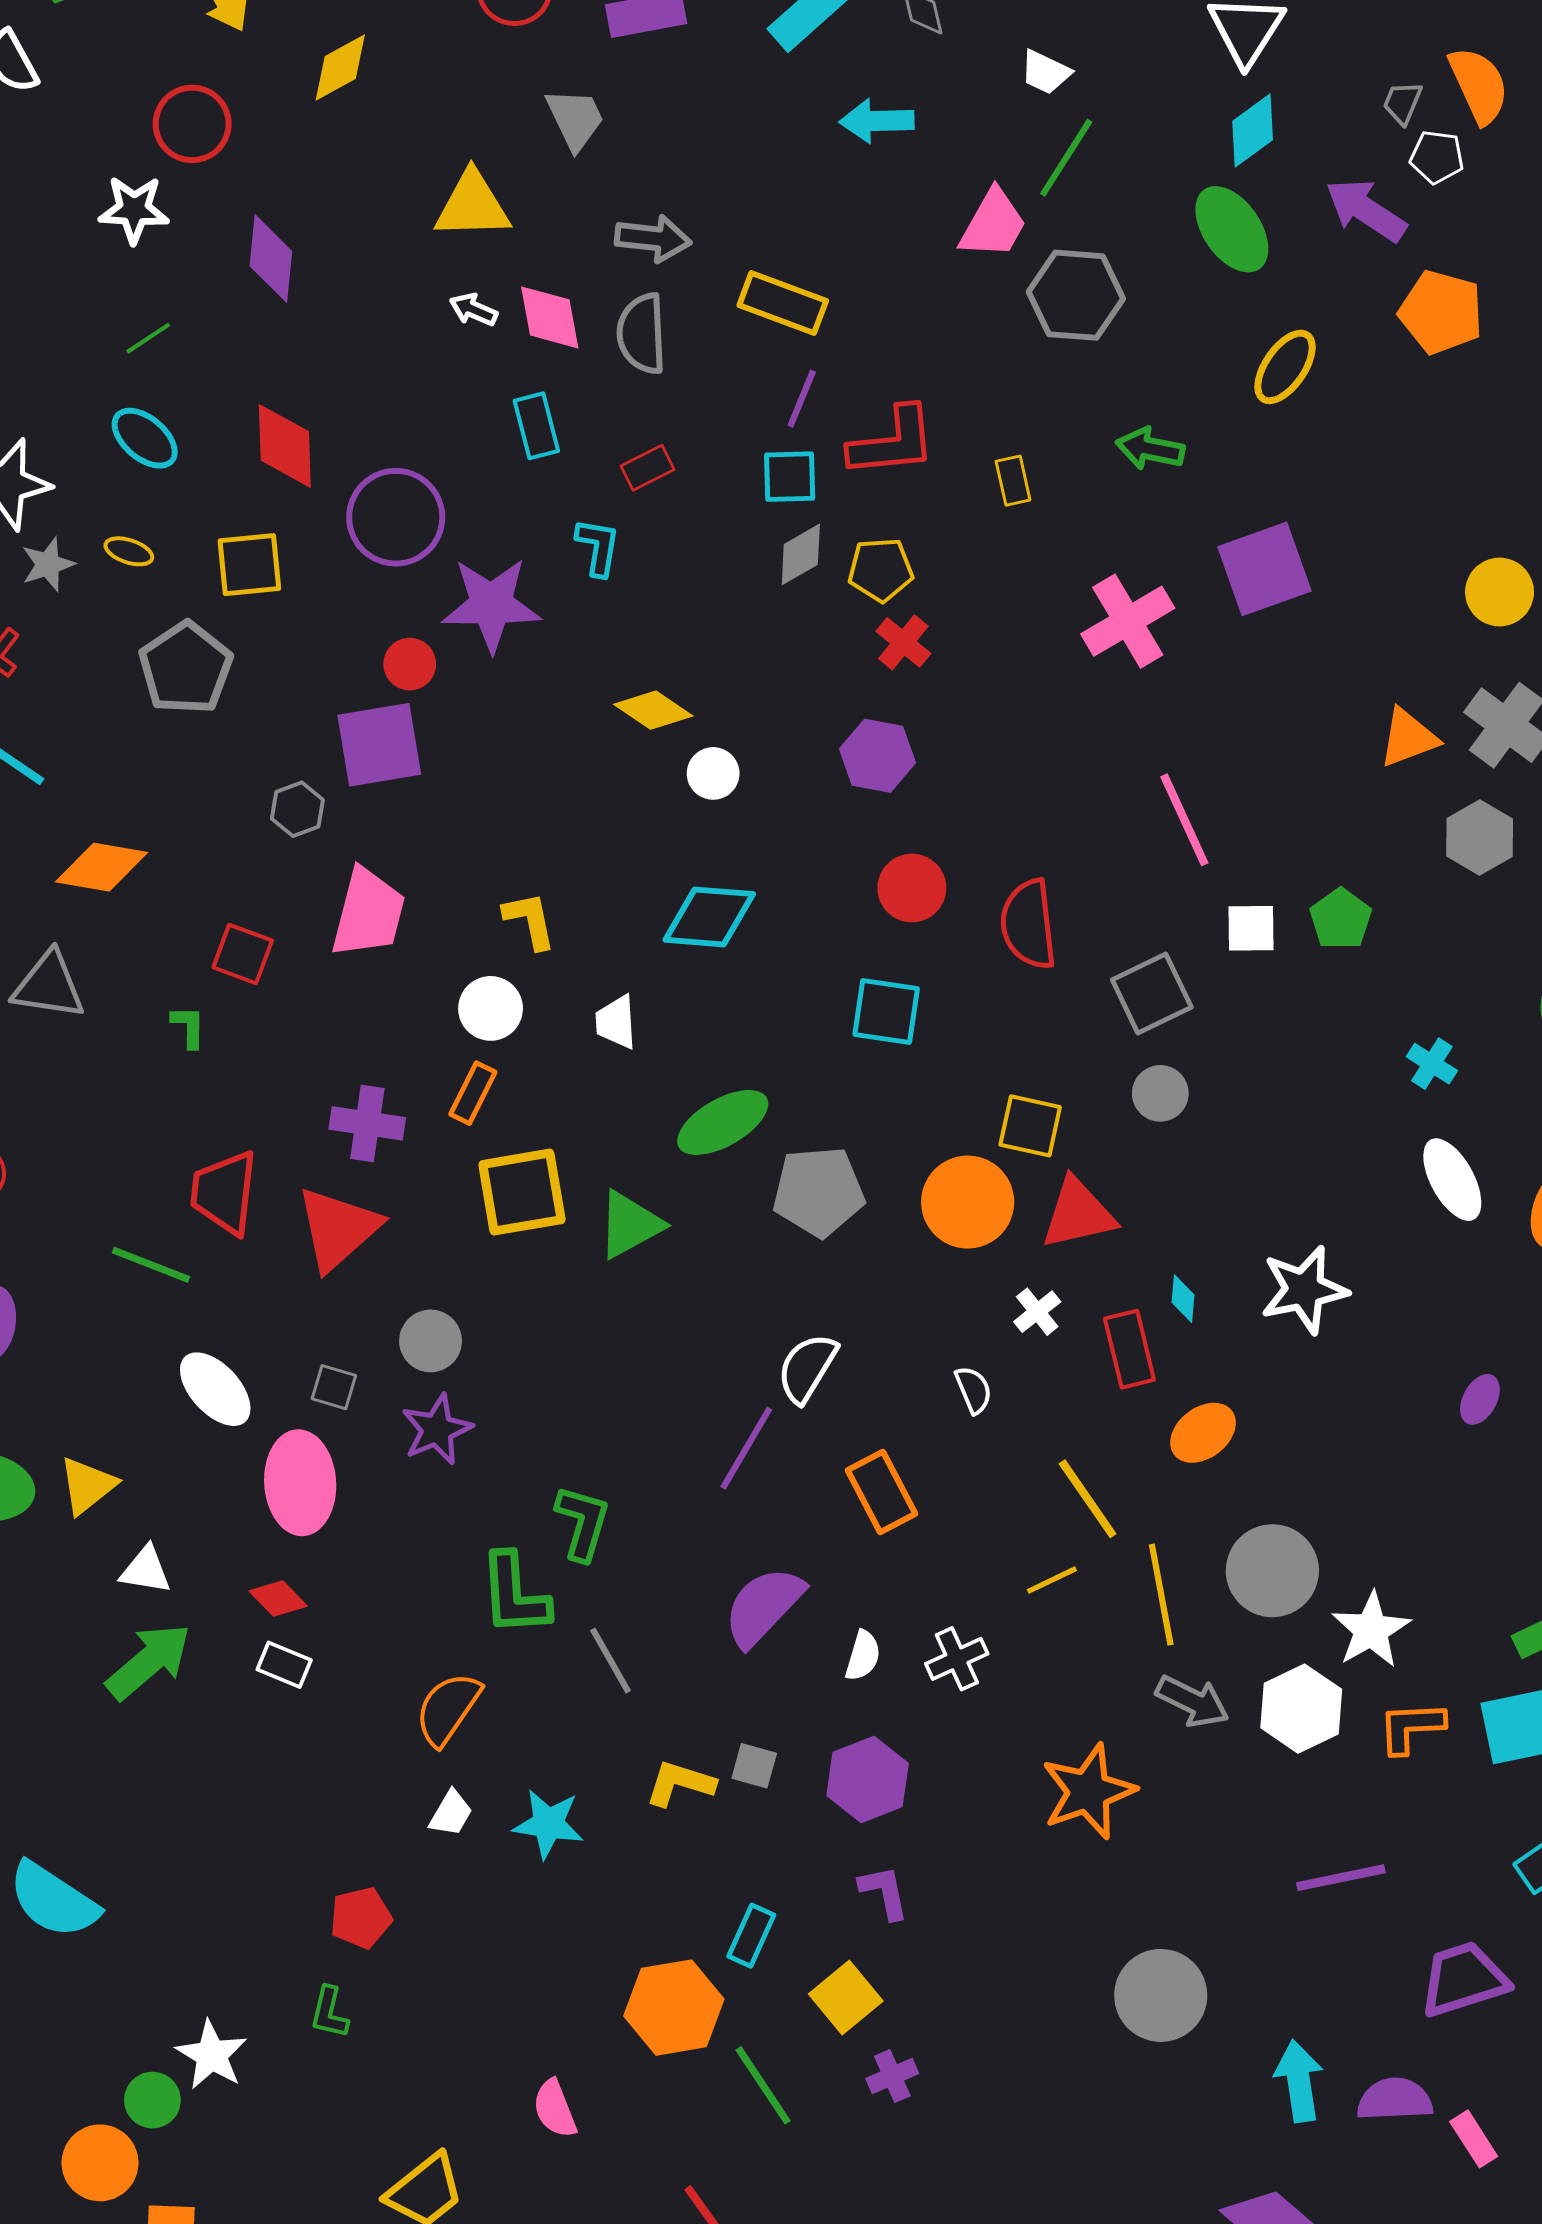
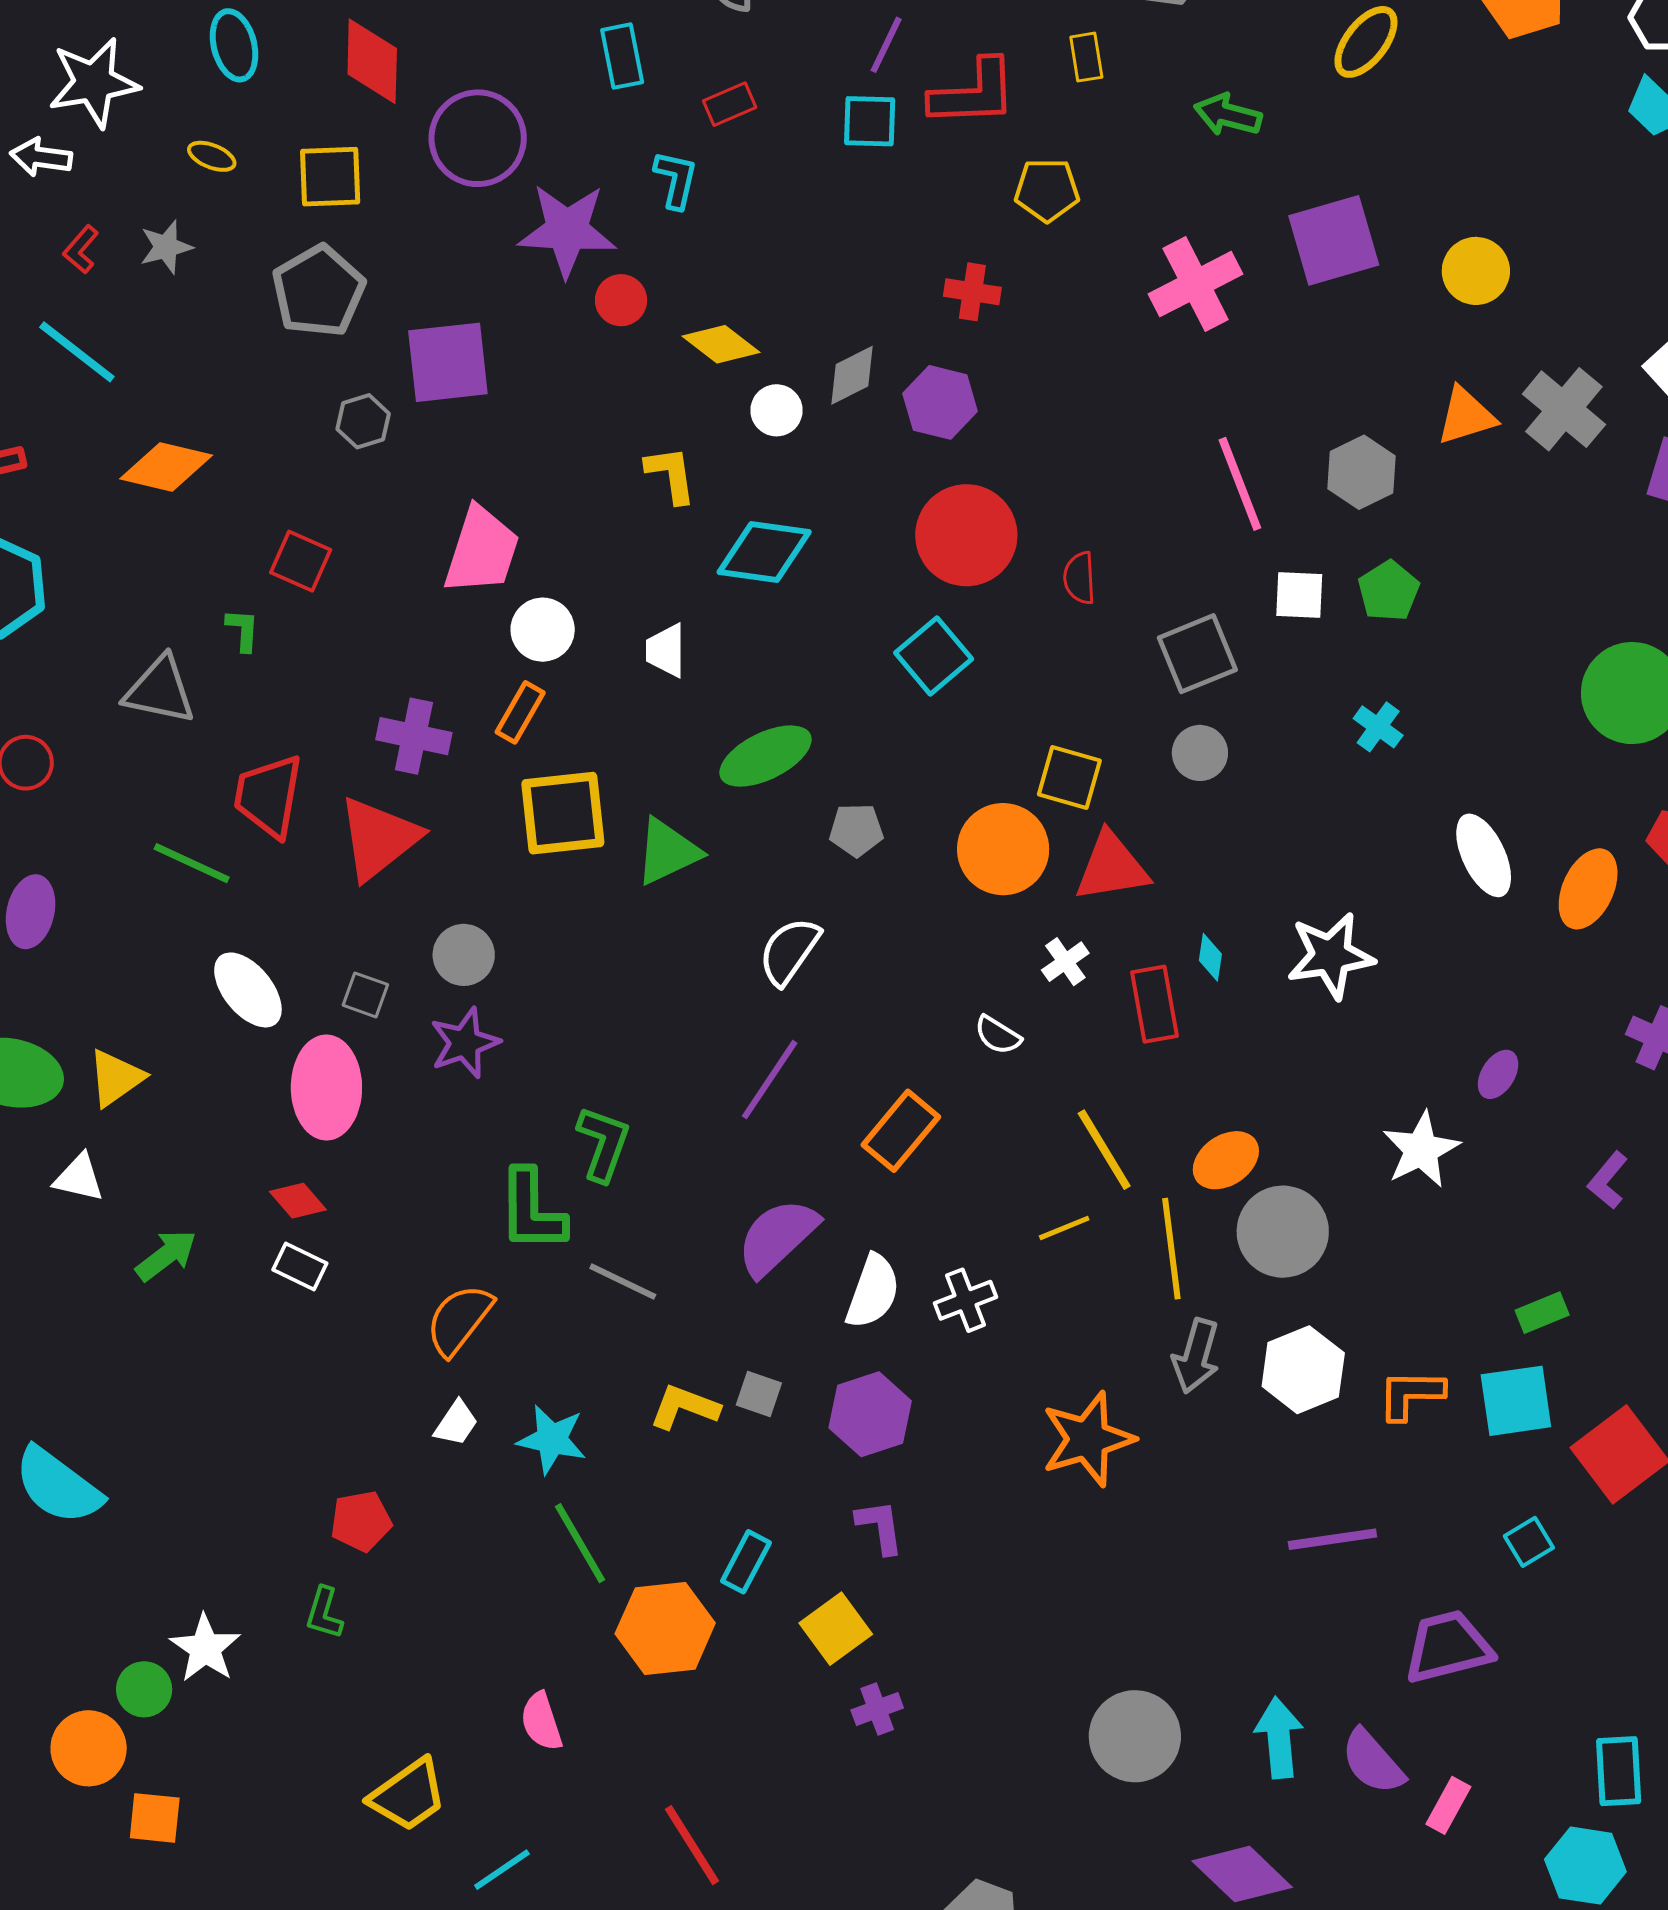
cyan ellipse: (145, 438) -> (234, 45), turned 32
yellow rectangle: (1013, 481) -> (1086, 57), moved
gray diamond: (801, 554) -> (852, 375), moved
gray star: (48, 564) -> (166, 247), moved
yellow pentagon: (881, 570) -> (1047, 190), moved
yellow circle: (1500, 592) -> (1476, 271), moved
red cross: (903, 642) -> (972, 292), turned -34
red circle: (410, 664) -> (621, 300), moved
gray pentagon: (186, 668) -> (318, 291), moved
gray hexagon: (1480, 838) -> (1362, 472), moved
red circle: (912, 888) -> (966, 535), size x1.5
pink trapezoid: (368, 913) -> (482, 551), moved
yellow L-shape: (530, 920) -> (671, 475), moved
red semicircle: (1029, 924) -> (1080, 578), size x0.6
gray triangle: (49, 986) -> (160, 690), moved
cyan square: (886, 1012) -> (934, 656), turned 38
cyan cross: (1432, 1064) -> (1378, 727), moved
gray pentagon: (819, 1192) -> (856, 830), size x0.6
white semicircle: (807, 1368) -> (789, 951), moved
white semicircle: (973, 1390) -> (998, 1035), turned 141
orange ellipse: (1203, 1433) -> (1226, 1160), moved
orange rectangle: (882, 1492) -> (901, 1131), turned 64
white triangle: (146, 1570) -> (79, 1178), moved
white star: (1371, 1630) -> (1421, 1150), moved
white semicircle: (863, 1656) -> (873, 1292), size x1.5
green arrow: (149, 1661) -> (166, 1255), size x0.7
gray line: (610, 1661) -> (623, 1282), turned -38
gray arrow: (1192, 1701) -> (1196, 1356), turned 76
gray circle: (1161, 1995) -> (1135, 1736), moved
green line: (763, 2085) -> (580, 1543), moved
purple semicircle: (1395, 2099) -> (1373, 1762), turned -132
pink rectangle: (1474, 2139) -> (1448, 1805), turned 58

